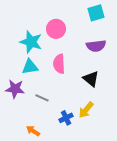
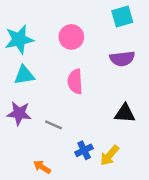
cyan star: (31, 42) -> (19, 39), moved, turned -30
cyan triangle: (30, 67) -> (24, 75), moved
black triangle: (91, 79) -> (125, 113), moved, turned -36
yellow arrow: (86, 110) -> (110, 155), moved

